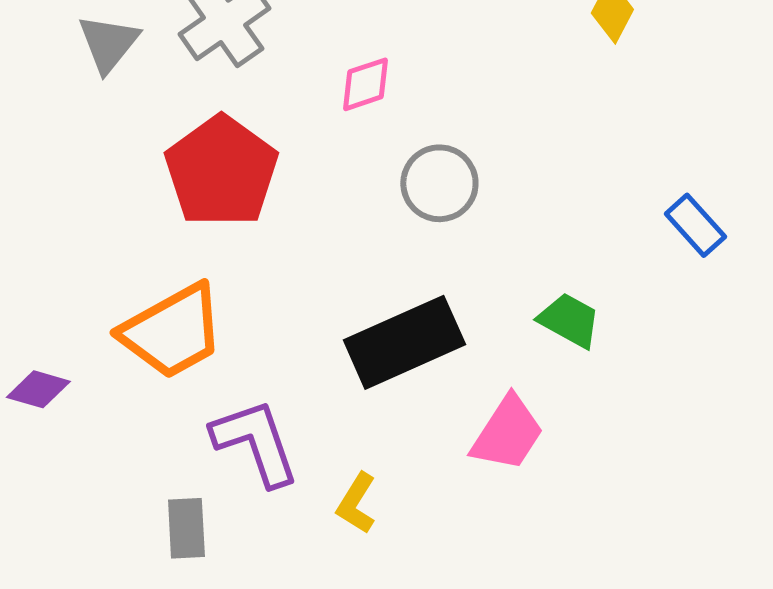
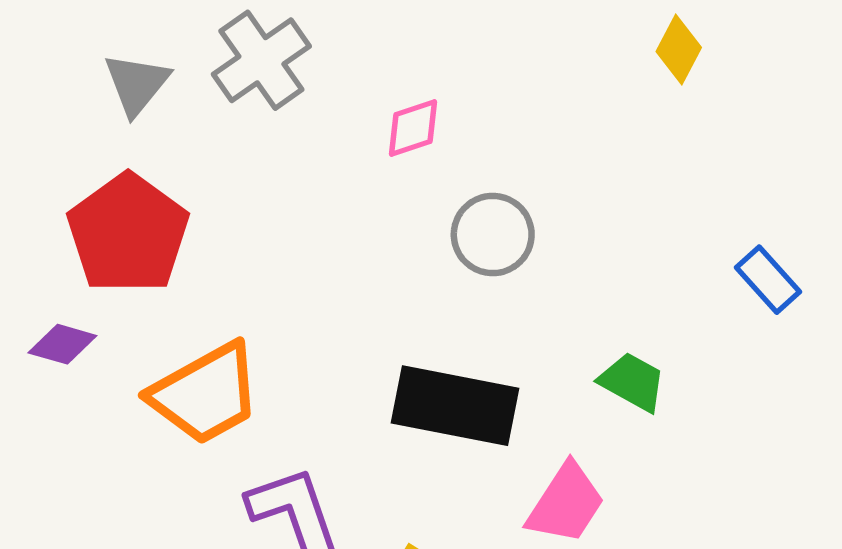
red pentagon: (221, 171) -> (128, 233), moved
black rectangle: (404, 342) -> (455, 406), turned 35
purple diamond: (38, 389) -> (62, 344), moved

